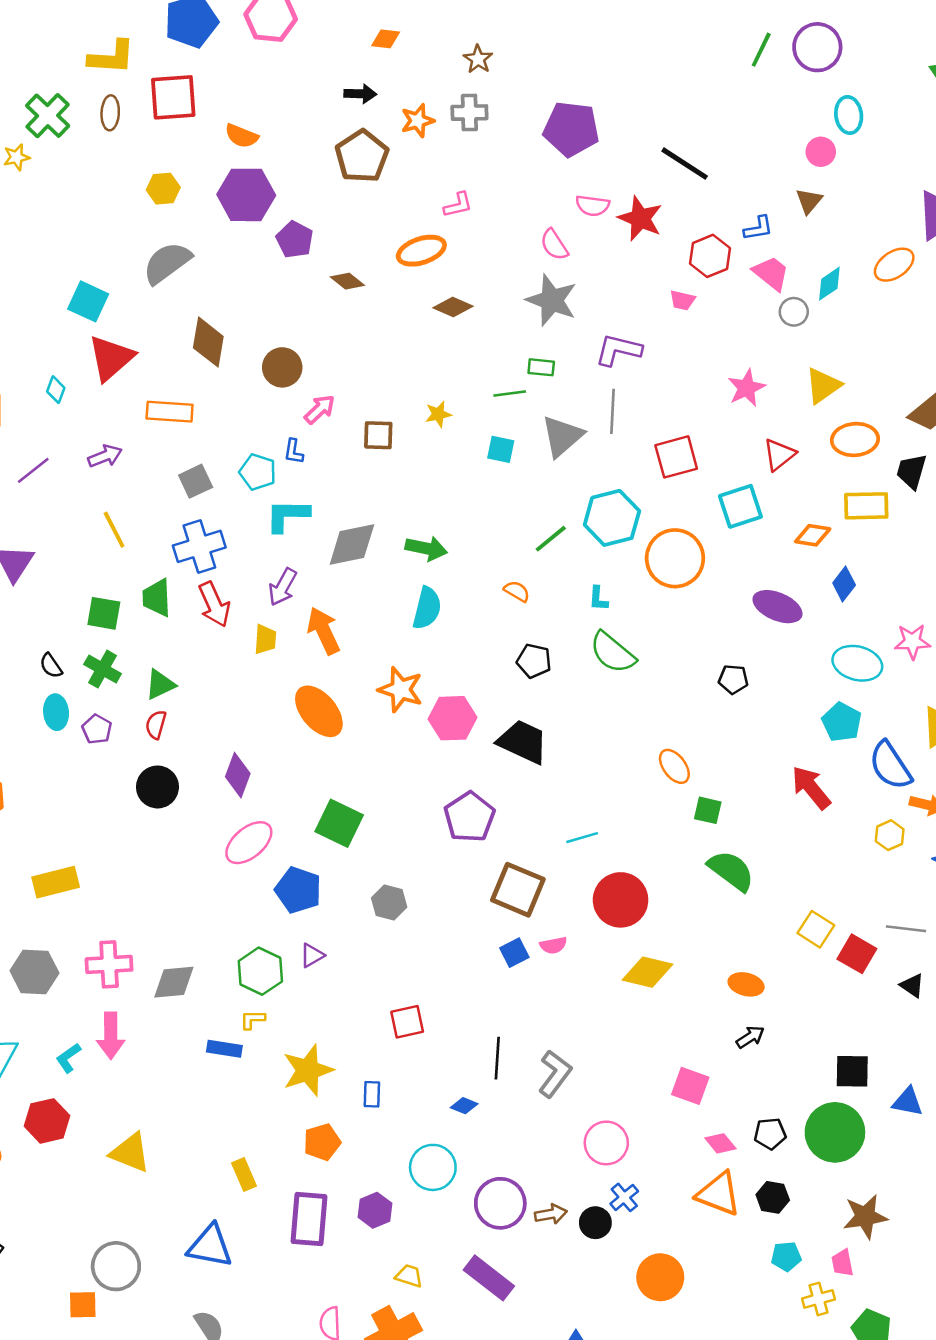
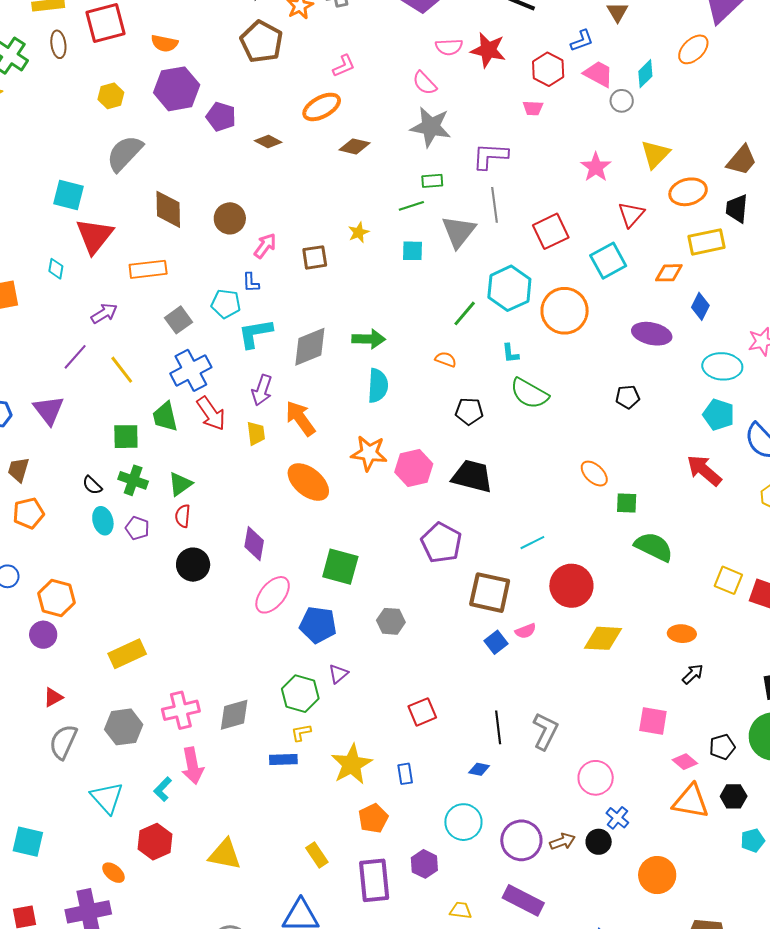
purple line: (33, 470) -> (75, 357), moved

